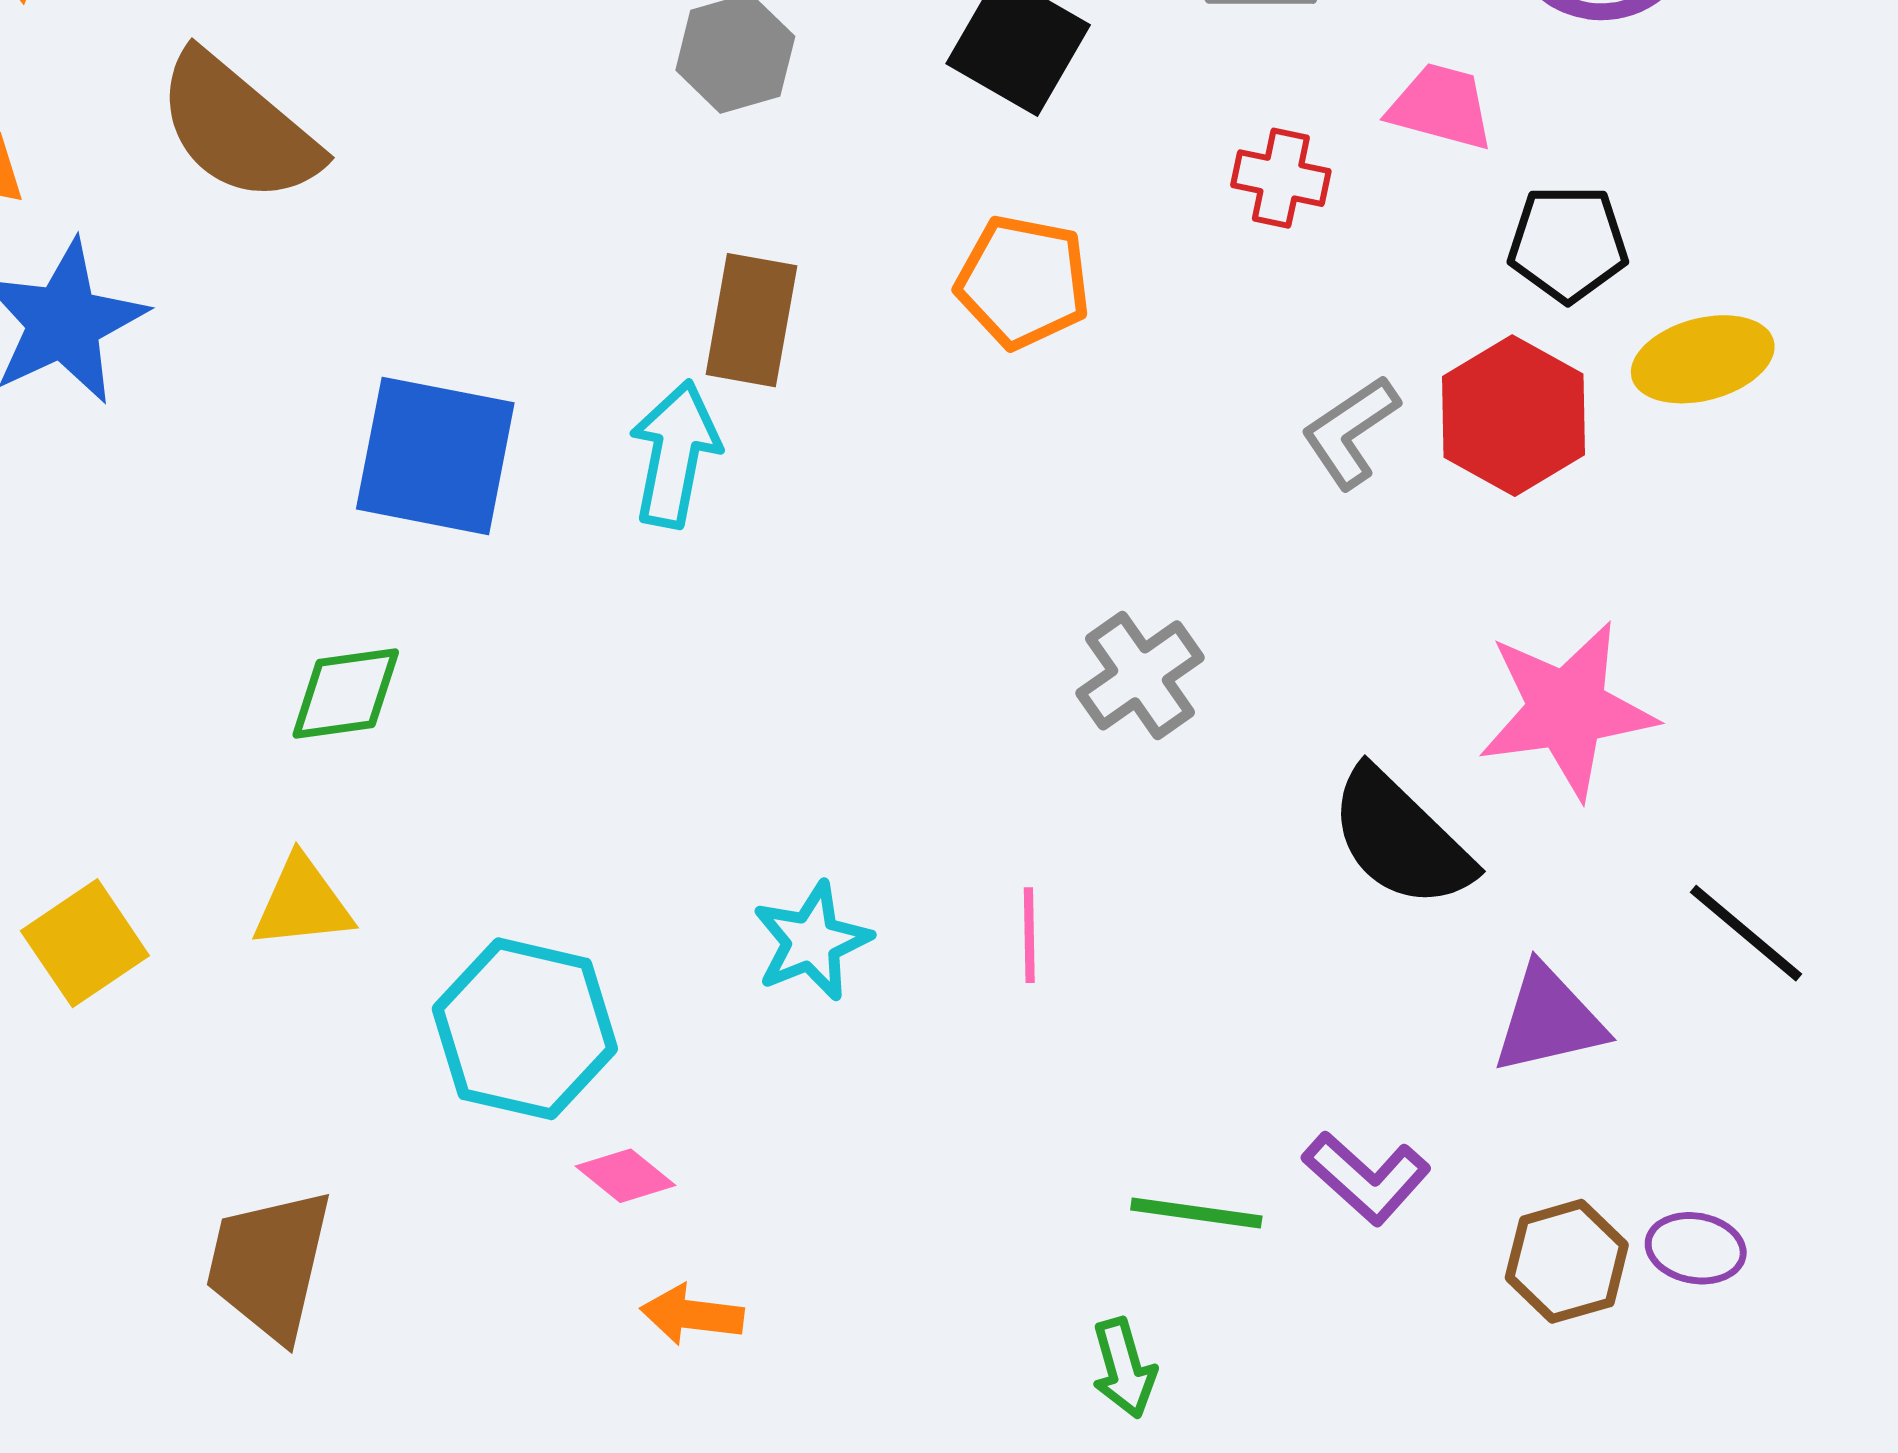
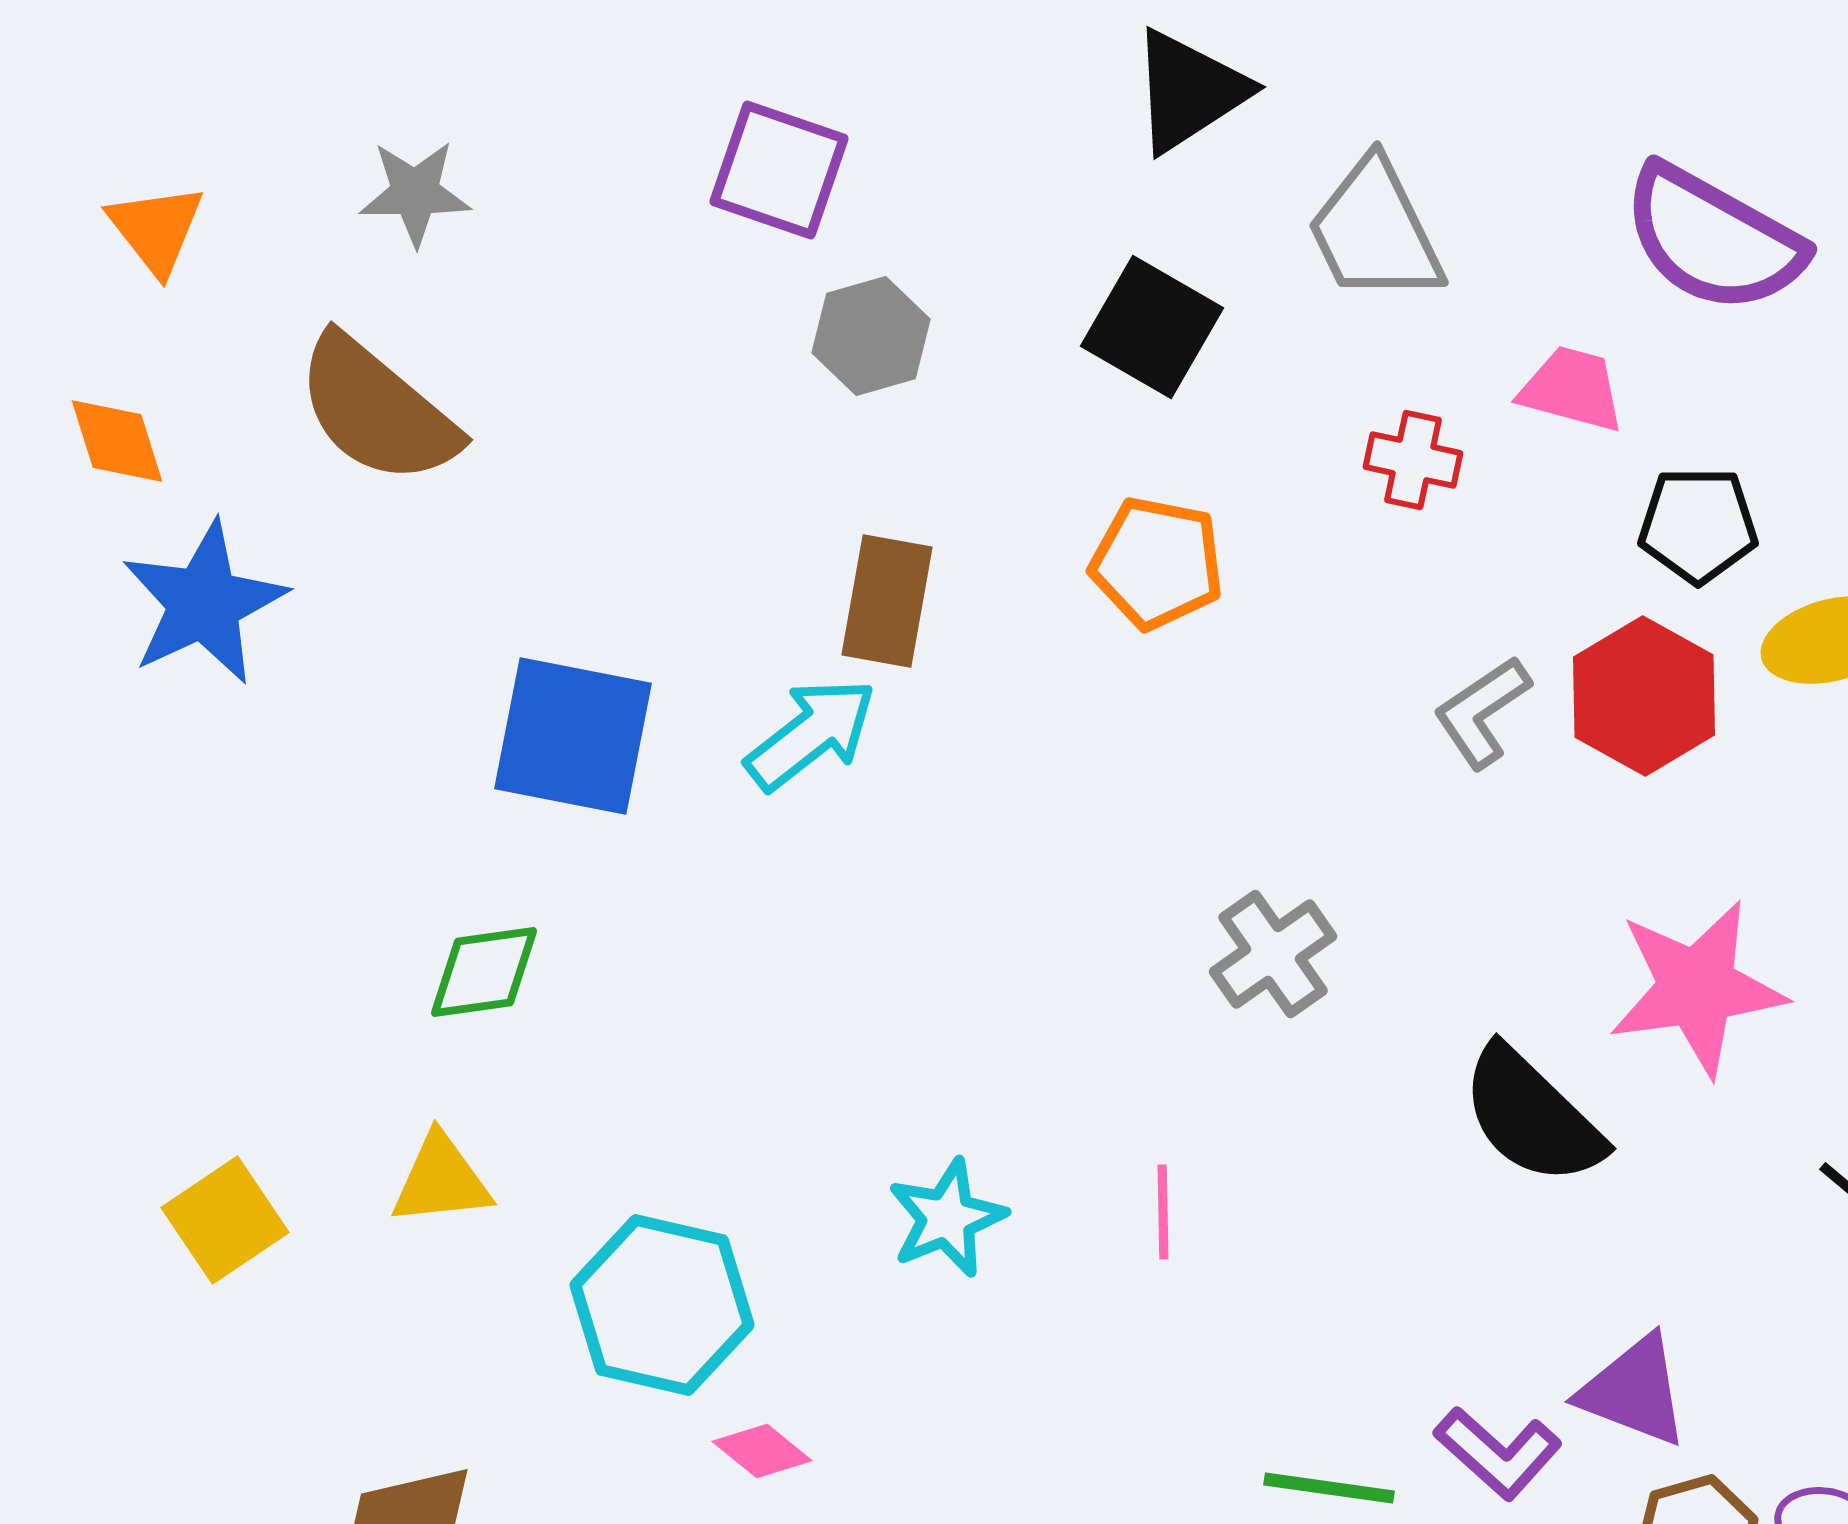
cyan arrow: (675, 454) -> (811, 734), turned 41
purple triangle: (1549, 1020) -> (1634, 1391), moved, turned 34

